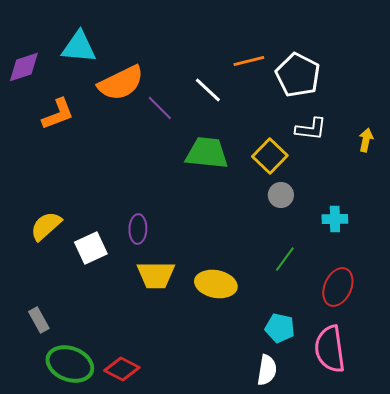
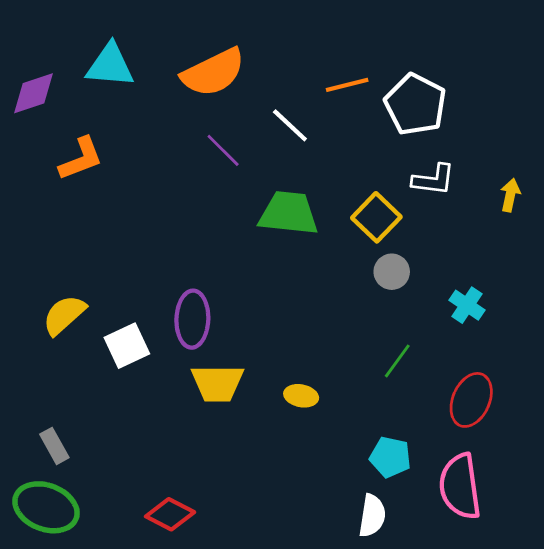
orange semicircle: (121, 83) -> (213, 72), moved
cyan cross: (335, 219) -> (467, 305), turned 35
purple ellipse: (138, 229) -> (192, 319), size x1.4
yellow ellipse: (216, 284) -> (301, 396), size x0.6
green ellipse: (70, 364) -> (46, 507), moved

